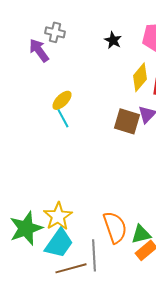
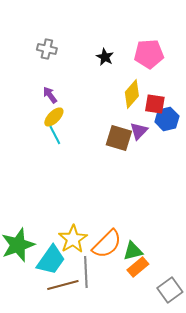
purple arrow: (39, 50) -> (50, 95), moved, size x0.7
yellow star: (58, 216) -> (73, 239), moved
orange semicircle: (115, 227) -> (107, 244), turned 64

